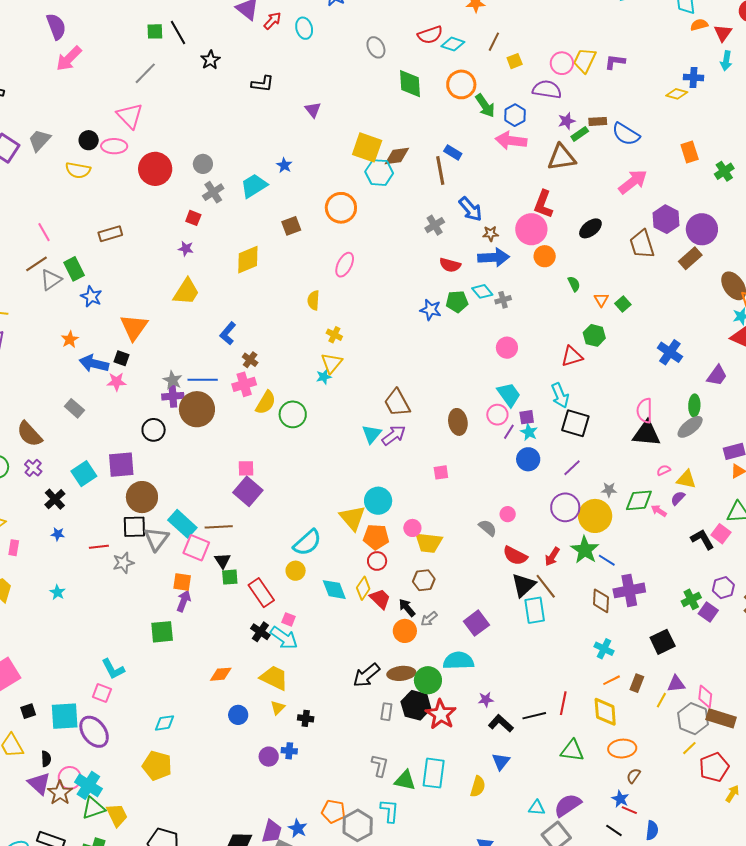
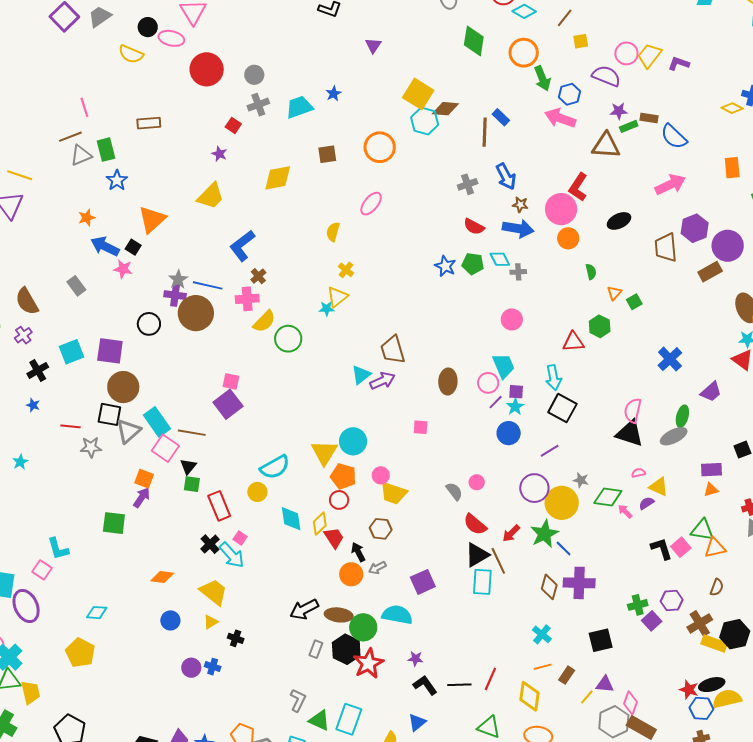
blue L-shape: (228, 333) -> (242, 246), size x1.4

